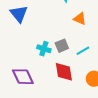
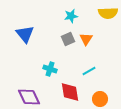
orange triangle: (80, 19) -> (86, 39), turned 40
gray square: (62, 46) -> (68, 39), moved

